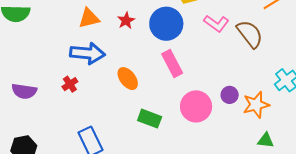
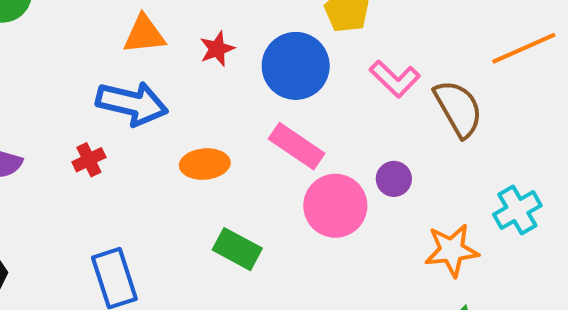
pink rectangle: (172, 63) -> (297, 146), turned -36
orange ellipse: (128, 79) -> (205, 164), turned -65
purple circle: (230, 95) -> (394, 179), moved
pink circle: (196, 106) -> (335, 206), moved

